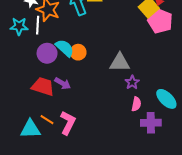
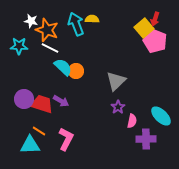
white line: (38, 25) -> (50, 48), moved, turned -66
purple circle: (47, 53) -> (24, 99), moved
gray triangle: (120, 63) -> (116, 81), turned -45
purple star: (132, 82) -> (118, 107), moved
orange line: (47, 120) -> (39, 131), moved

